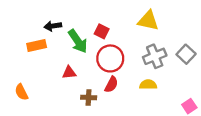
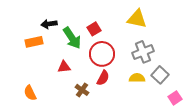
red square: (102, 31) -> (94, 29), turned 32
gray square: (186, 54) -> (160, 75), moved
orange semicircle: (21, 92) -> (30, 93), moved
brown cross: (89, 97) -> (82, 90), turned 32

